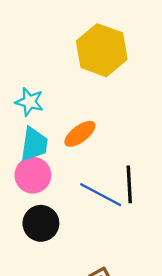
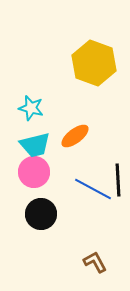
cyan trapezoid: (34, 144) -> (35, 145), turned 68

